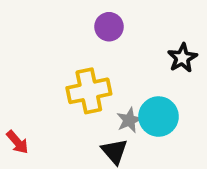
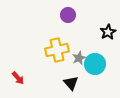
gray star: (129, 120) -> (79, 58), moved

